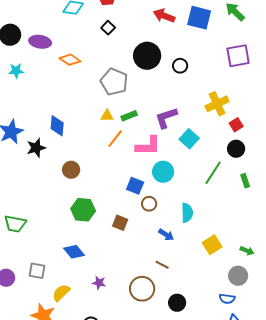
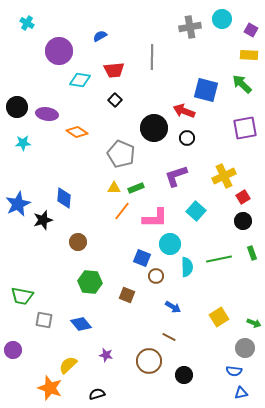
red arrow: (164, 16) -> (184, 111), moved
purple L-shape: (166, 118) -> (176, 176), moved
green line: (213, 173) -> (219, 259), moved, turned 45
cyan semicircle: (187, 213) -> (187, 267), moved
gray square: (37, 271) -> (44, 320), moved

